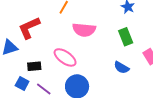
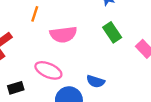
blue semicircle: (121, 68) -> (95, 81), moved

